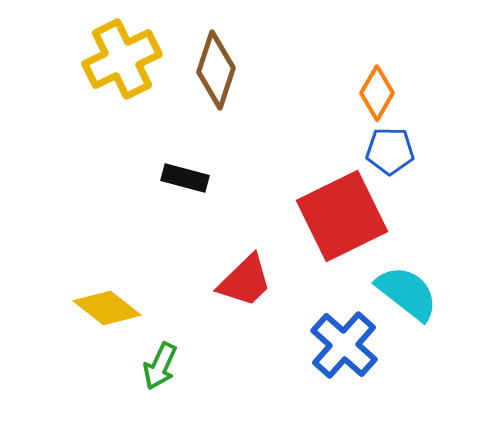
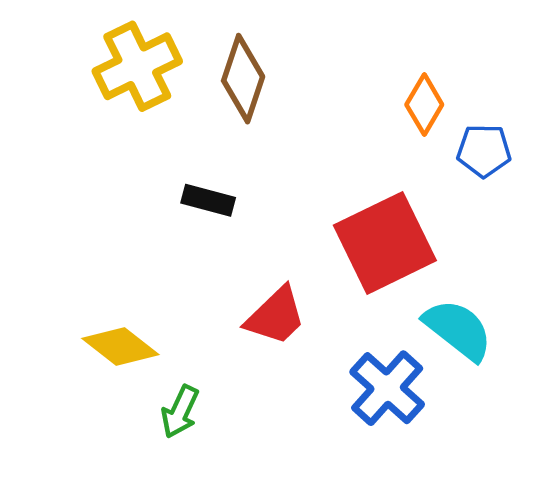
blue pentagon: (390, 151) -> (484, 151), moved

